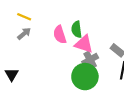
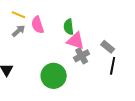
pink semicircle: (60, 35) -> (38, 25), moved
green circle: (85, 77) -> (54, 76), moved

